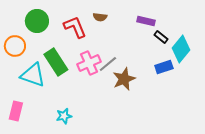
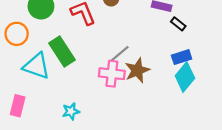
cyan diamond: (181, 49) -> (185, 77), moved
pink cross: (89, 63) -> (112, 74), moved, turned 30

